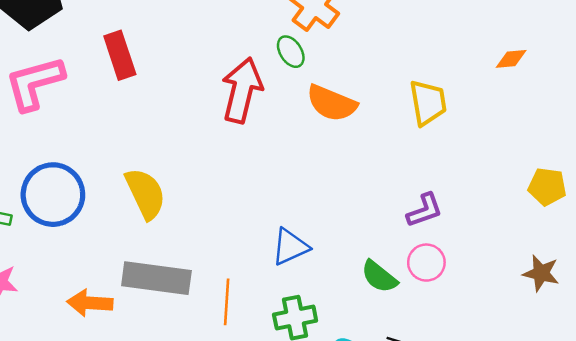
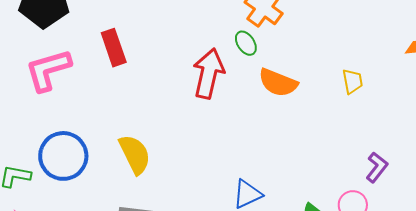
yellow trapezoid: (428, 103) -> (353, 81), size x0.7
purple L-shape: (425, 210) -> (377, 167), moved, turned -32

